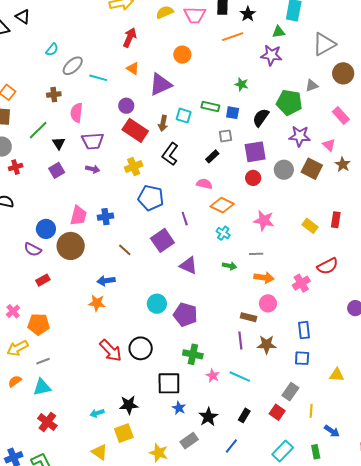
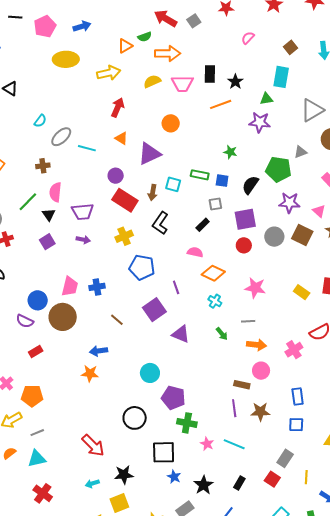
pink semicircle: (76, 113) -> (55, 192), moved
green arrow: (229, 266) -> (222, 334), turned 40
purple pentagon: (185, 315) -> (173, 398), moved
red arrow: (111, 351) -> (93, 445), moved

